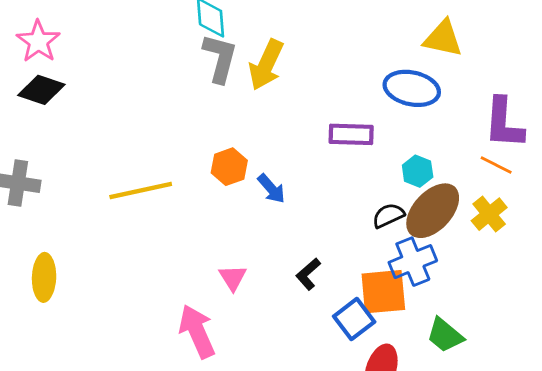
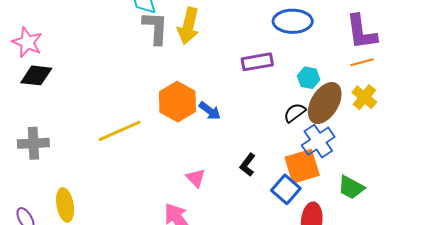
orange line: (496, 165) -> (362, 62), turned -30
orange hexagon: (229, 167) -> (177, 102), size x1.5

